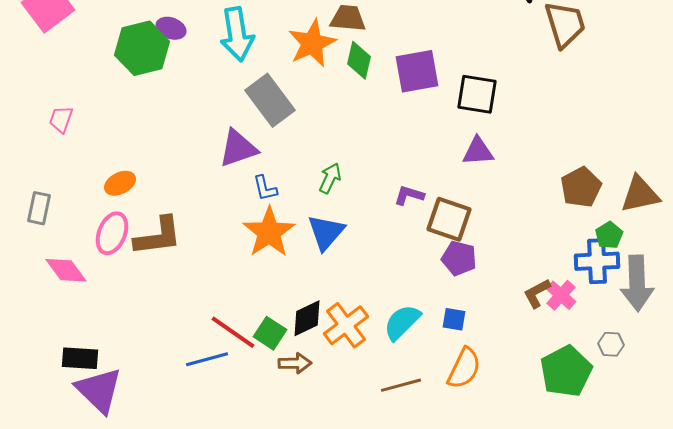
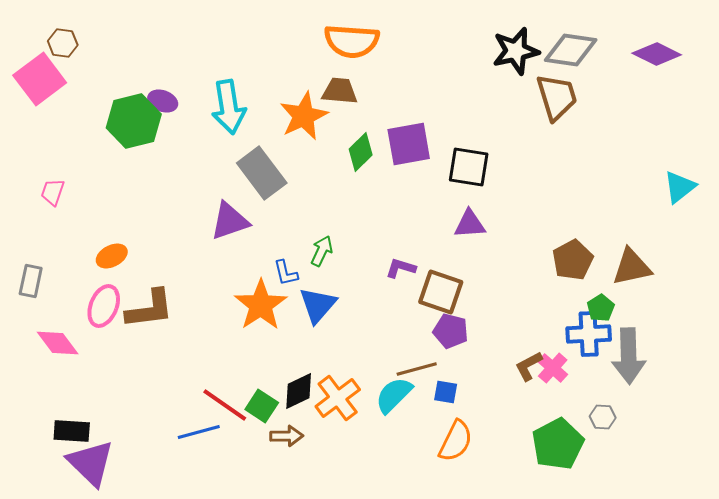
green diamond: (359, 60) -> (361, 152), moved, turned 33
blue L-shape: (265, 188) -> (286, 273), moved
brown line: (401, 385) -> (417, 369), moved

